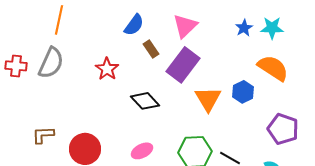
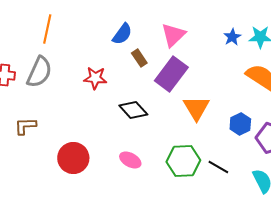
red star: (107, 69) -> (95, 78), turned -30
blue hexagon: (243, 92) -> (240, 124), moved
brown L-shape: (43, 135) -> (25, 126), moved
pink ellipse: (142, 151) -> (130, 160), turned 55

